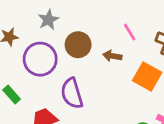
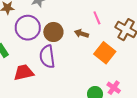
brown circle: (78, 45) -> (53, 32), moved

